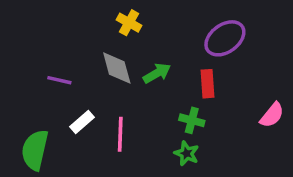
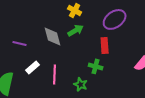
yellow cross: (129, 23) -> (75, 10), moved
green arrow: (157, 73) -> (76, 30), moved
green star: (187, 153) -> (81, 84), moved

